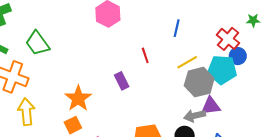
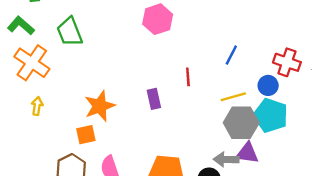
red cross: (228, 39) -> (287, 62), moved, turned -35
blue circle: (238, 56) -> (268, 85), moved
yellow arrow: (26, 112) -> (37, 106), size x0.6

